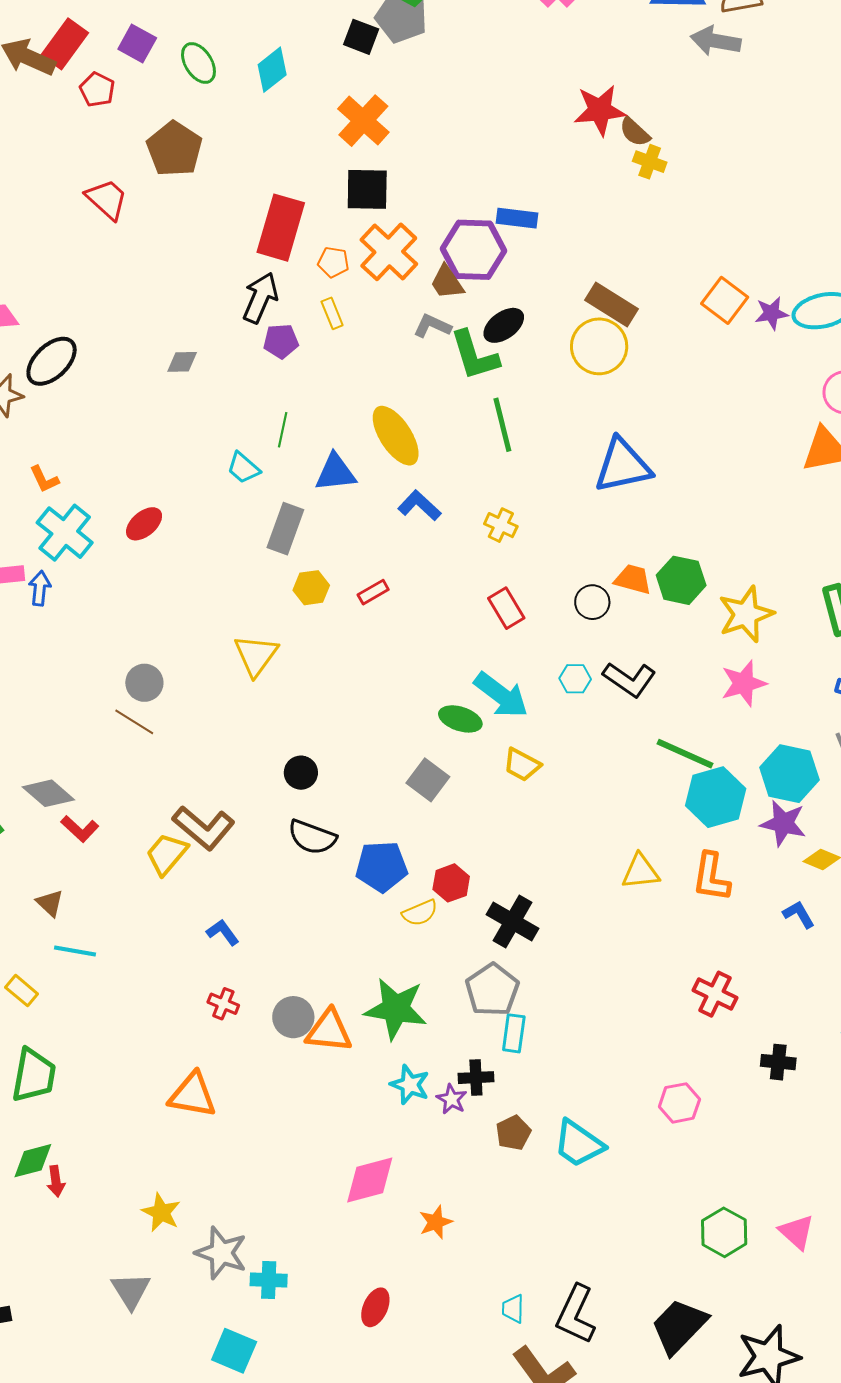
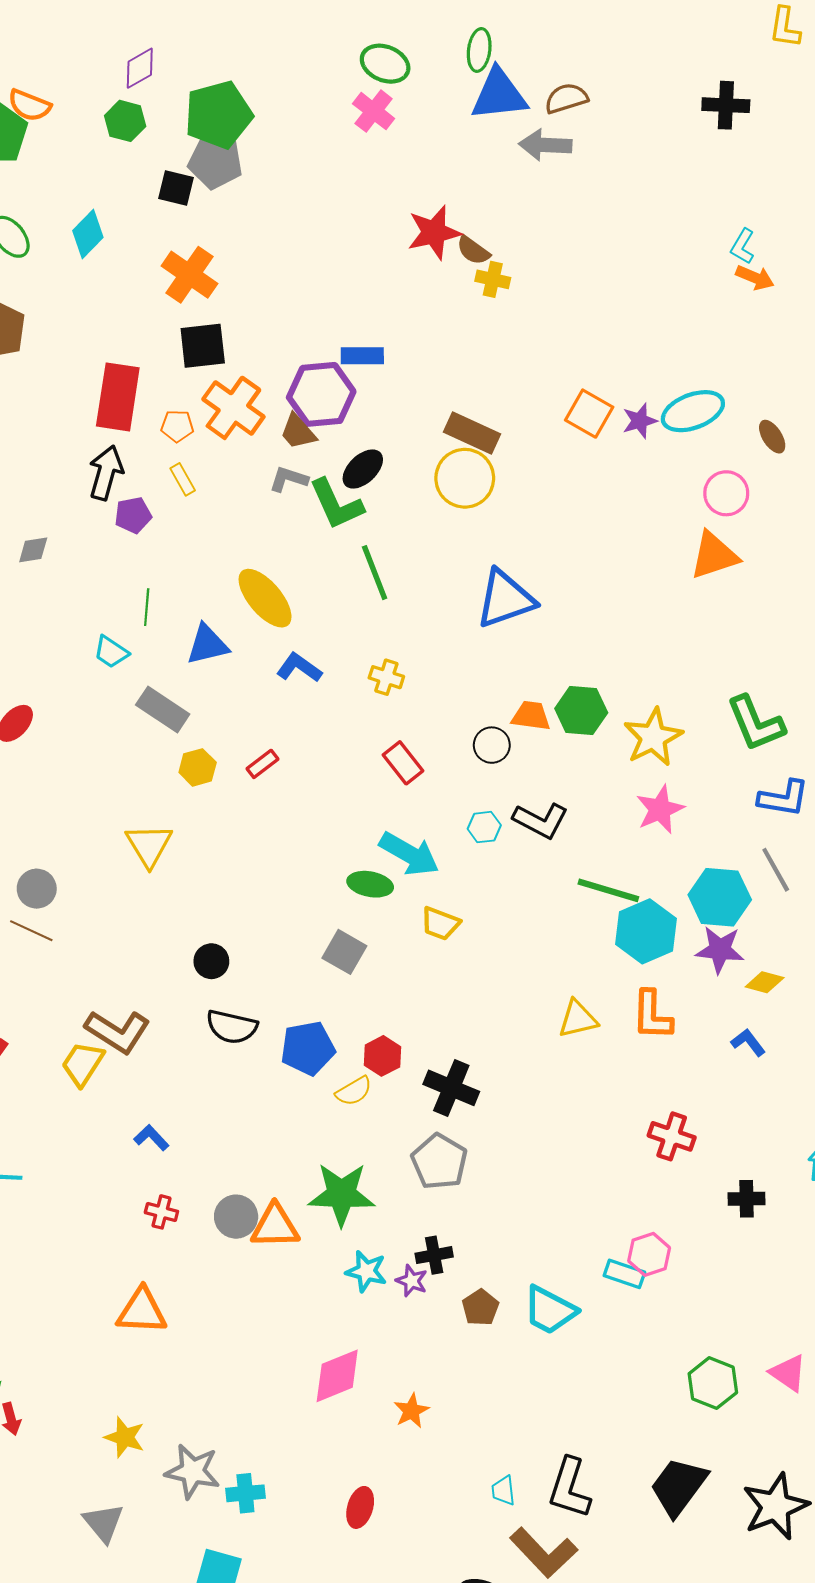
gray rectangle: (285, 529) -> (163, 710), turned -69
cyan rectangle: (514, 1033) -> (624, 1274), moved, turned -72

